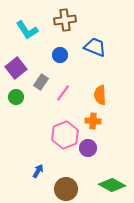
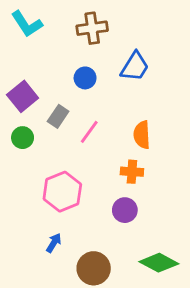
cyan L-shape: (27, 30) -> (27, 24), moved
blue trapezoid: (95, 47) -> (135, 67), turned 100
pink hexagon: (65, 135) -> (62, 192), moved

